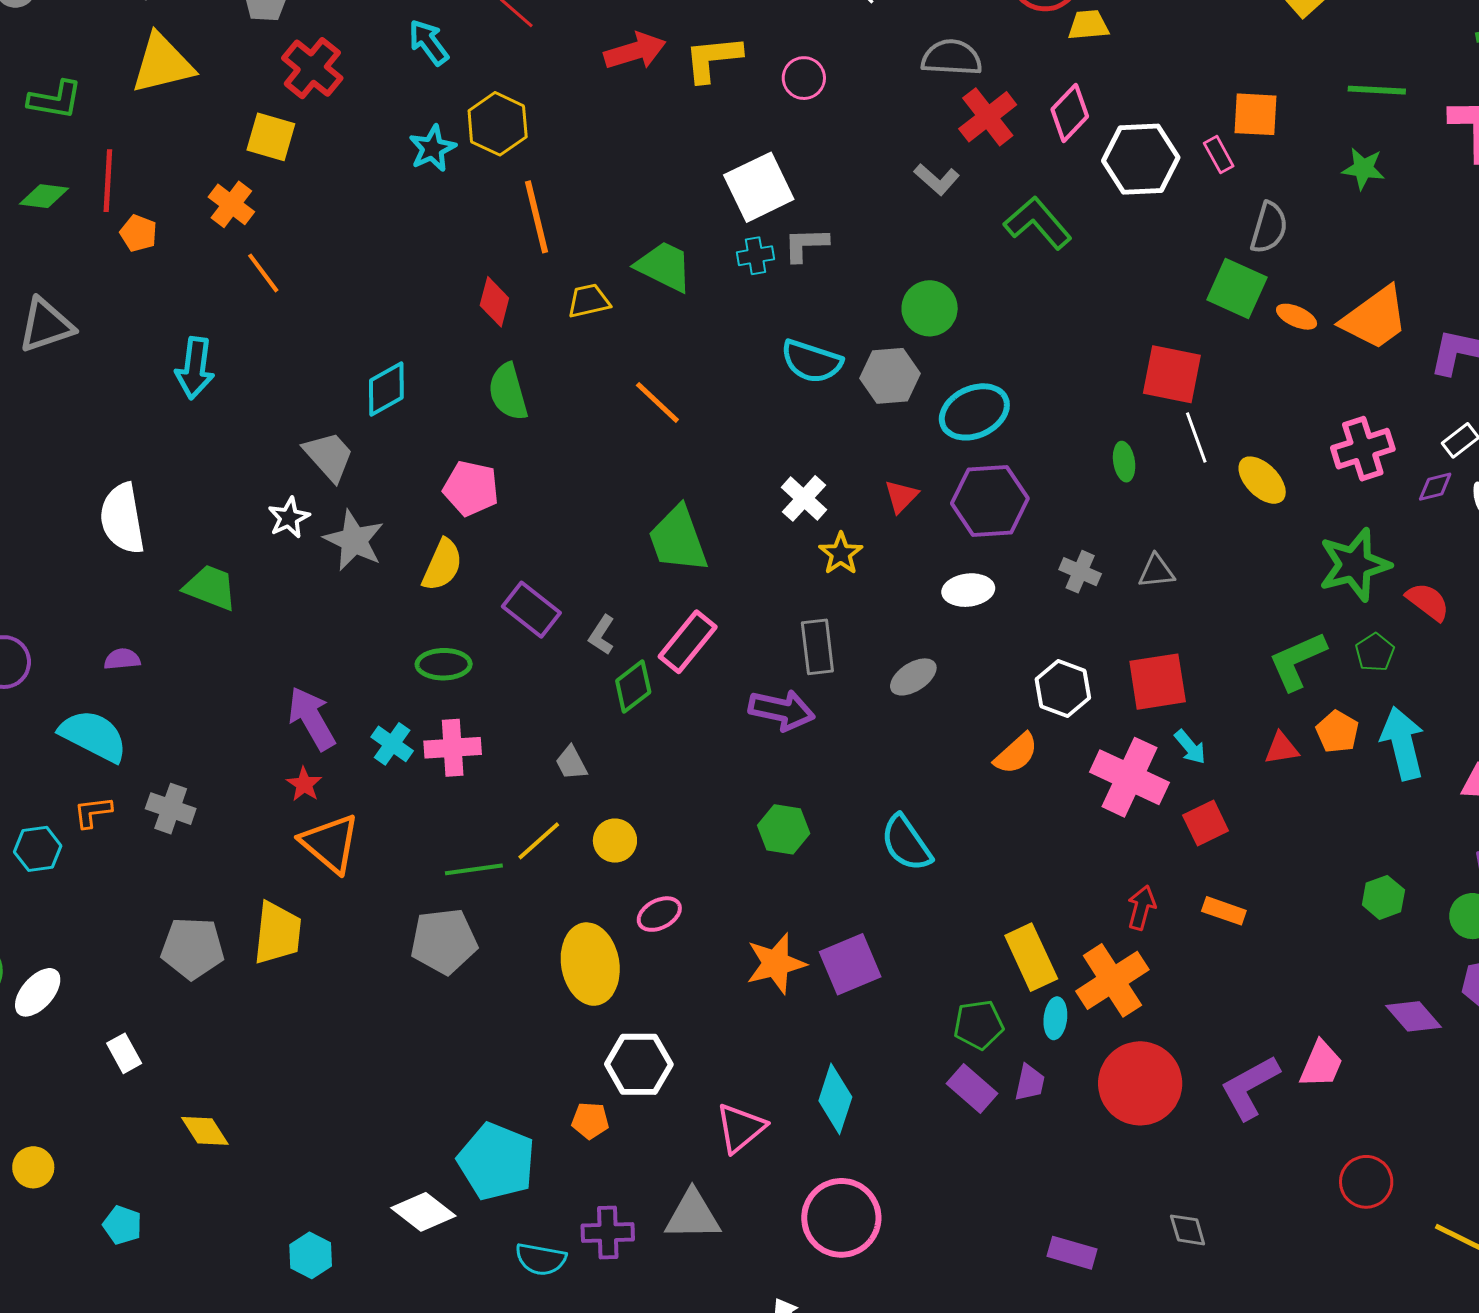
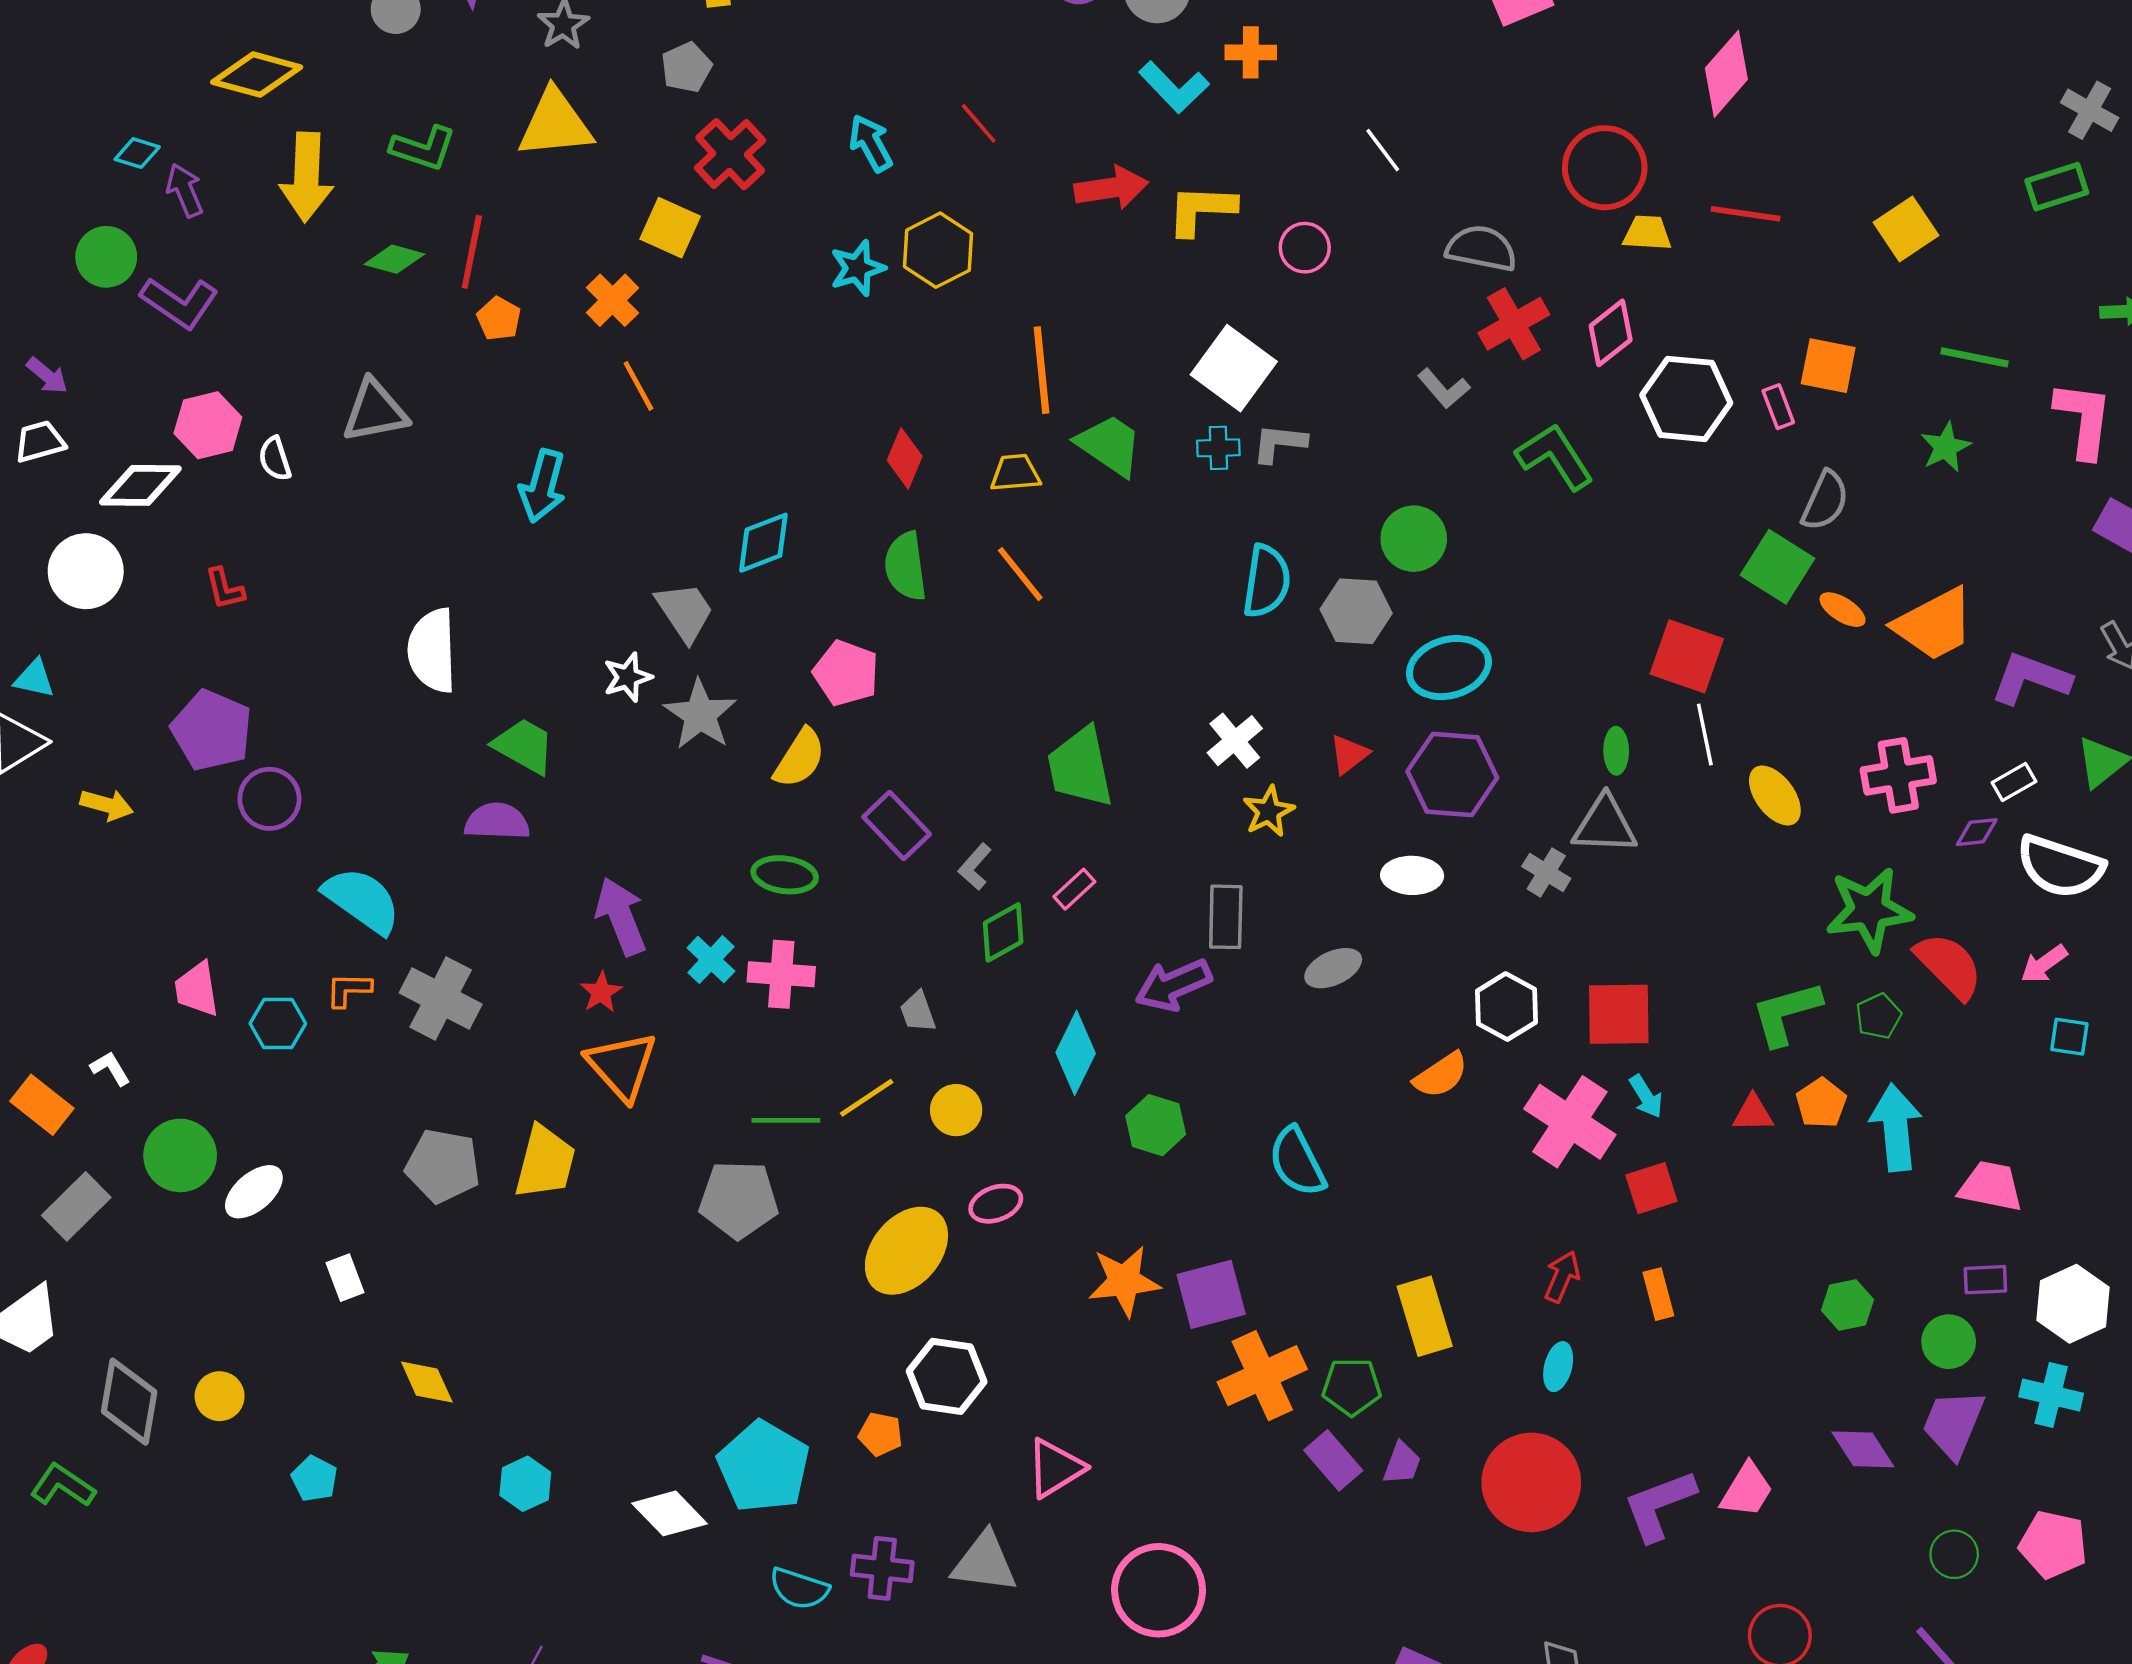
green star: (1363, 169) -> (1946, 447), turned 30
white square: (759, 187) -> (1234, 368), turned -36
orange line: (537, 217) -> (1041, 370), moved
cyan semicircle: (812, 361) -> (1267, 581), turned -108
orange line: (657, 402) -> (1020, 574), moved
gray triangle: (1156, 571) -> (1605, 825), moved, size x1.5
red semicircle: (1428, 602) -> (1949, 966), size x1.4
pink rectangle: (688, 642) -> (1074, 889), size x0.6
purple semicircle: (122, 659) -> (497, 821), moved, size x1.5
purple arrow: (782, 710) -> (1173, 985), turned 136
gray cross: (171, 809) -> (441, 998), size x1.4
orange rectangle: (1224, 911) -> (1658, 1294), turned 48
yellow ellipse: (590, 964) -> (906, 1251), turned 42
orange cross: (1112, 980) -> (1262, 1376), moved
cyan ellipse: (1055, 1018) -> (1558, 1367), moved
cyan diamond: (835, 1099) -> (1076, 1053), moved
cyan hexagon: (311, 1255) -> (525, 1484), moved

